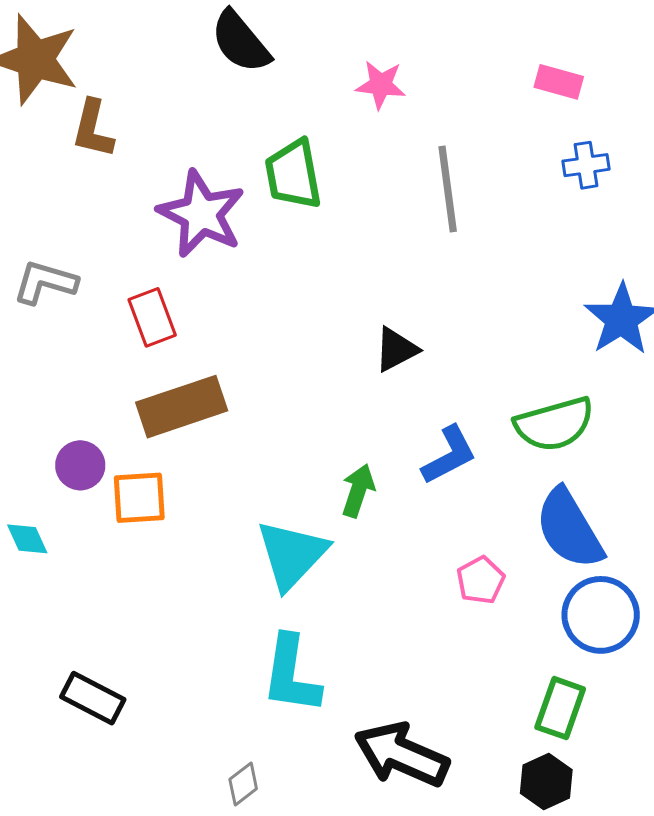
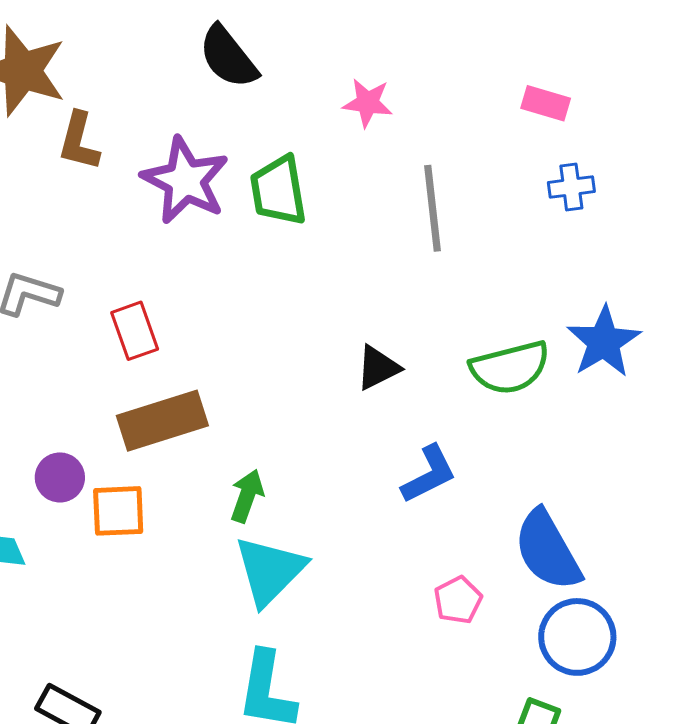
purple star: (201, 214) -> (185, 180), moved
green semicircle: (554, 424) -> (510, 368), moved
green arrow: (358, 491) -> (247, 496), moved

